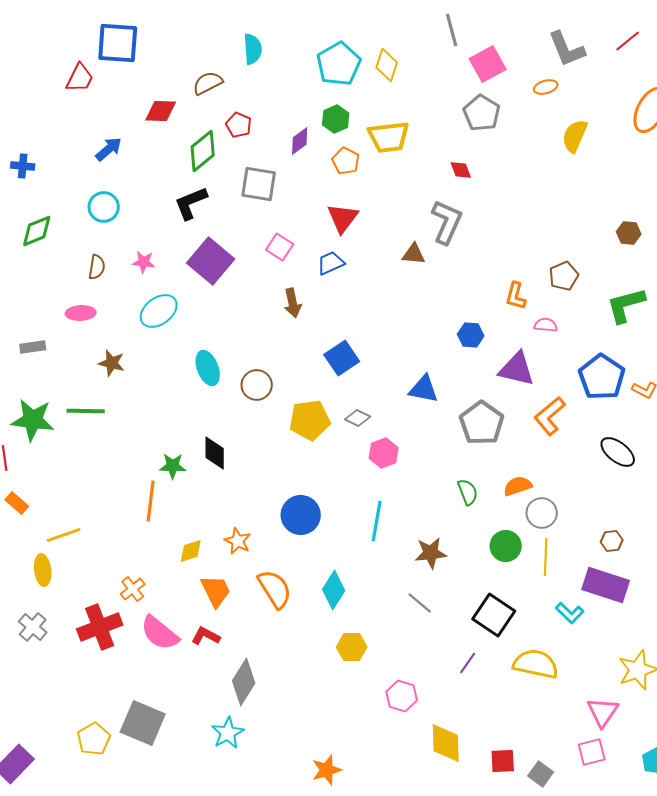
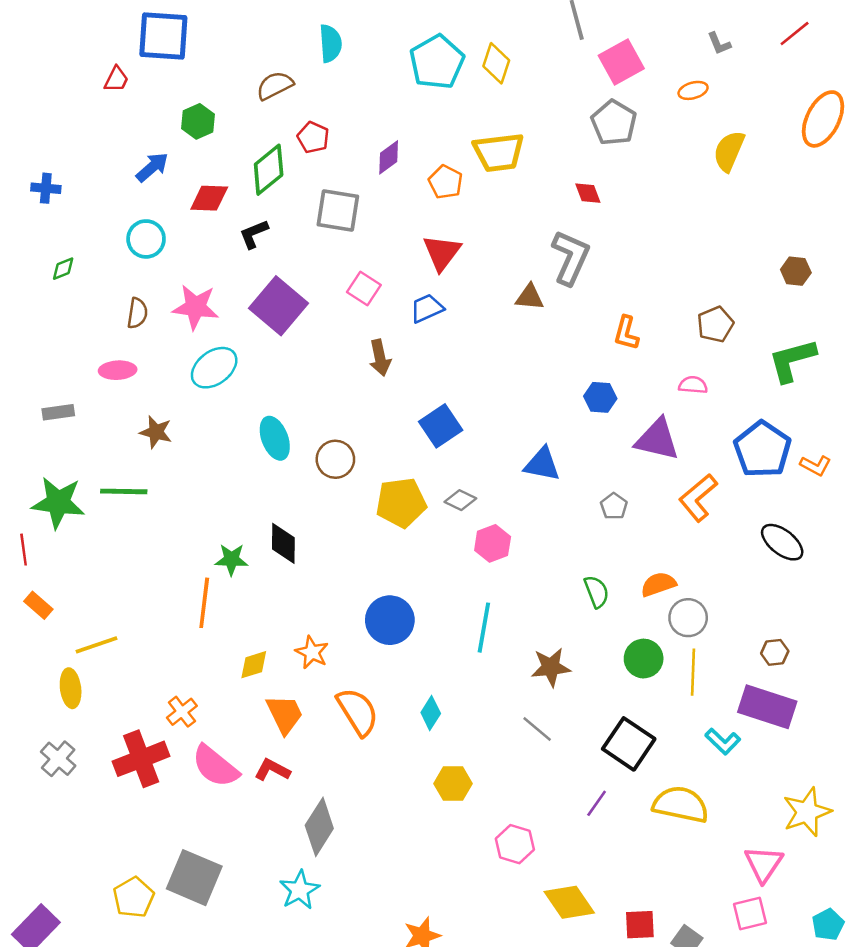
gray L-shape: (567, 49) -> (719, 43), size x0.5
red trapezoid: (80, 78) -> (116, 79), size x0.7
red diamond: (161, 111) -> (209, 198), moved
green hexagon: (336, 119) -> (198, 121), moved
black L-shape: (191, 203) -> (254, 234), size x0.7
green diamond: (37, 231) -> (63, 269), size x0.6
pink star: (144, 262) -> (196, 307), size x1.6
orange L-shape: (516, 296) -> (626, 333), moved
gray pentagon: (482, 423) -> (614, 506), size x0.5
cyan diamond: (334, 590) -> (431, 713), size x0.7
yellow diamond: (446, 743) -> (569, 902), turned -33

